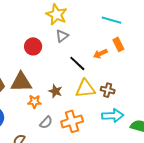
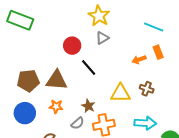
black line: (77, 63) -> (89, 68), moved
brown cross: (108, 90) -> (147, 89), moved
brown star: (55, 91) -> (88, 106), moved
orange star: (34, 102) -> (56, 106), moved

